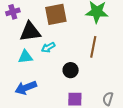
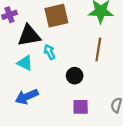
cyan arrow: (48, 47) -> (49, 52), turned 96
cyan triangle: (25, 57) -> (25, 63), turned 35

